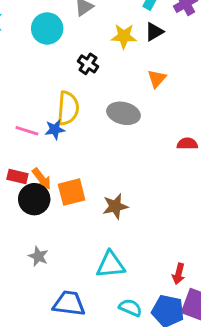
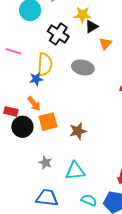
black triangle: (154, 32) -> (92, 27), moved
black cross: (88, 64) -> (58, 34), size x1.5
pink line: (27, 131) -> (13, 51), moved
orange arrow: (42, 179) -> (34, 104), moved
gray star: (38, 256) -> (45, 163), moved

